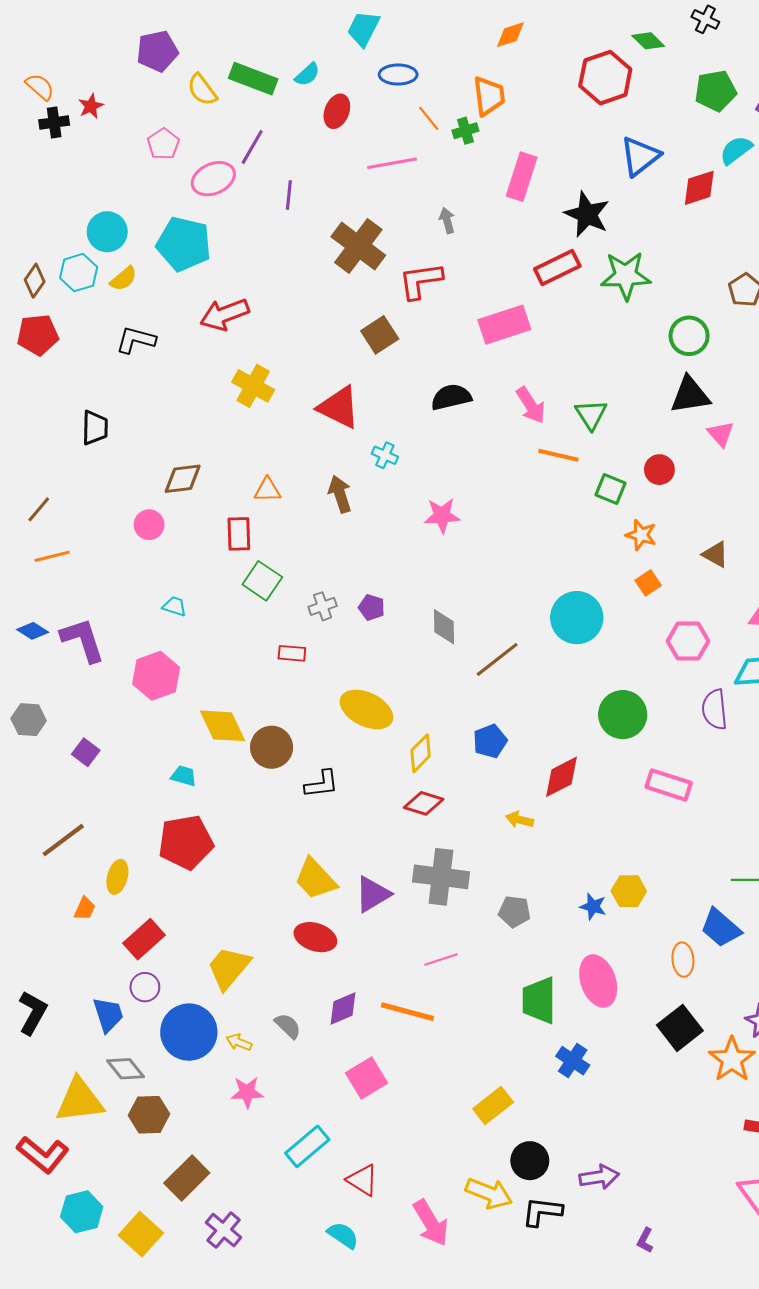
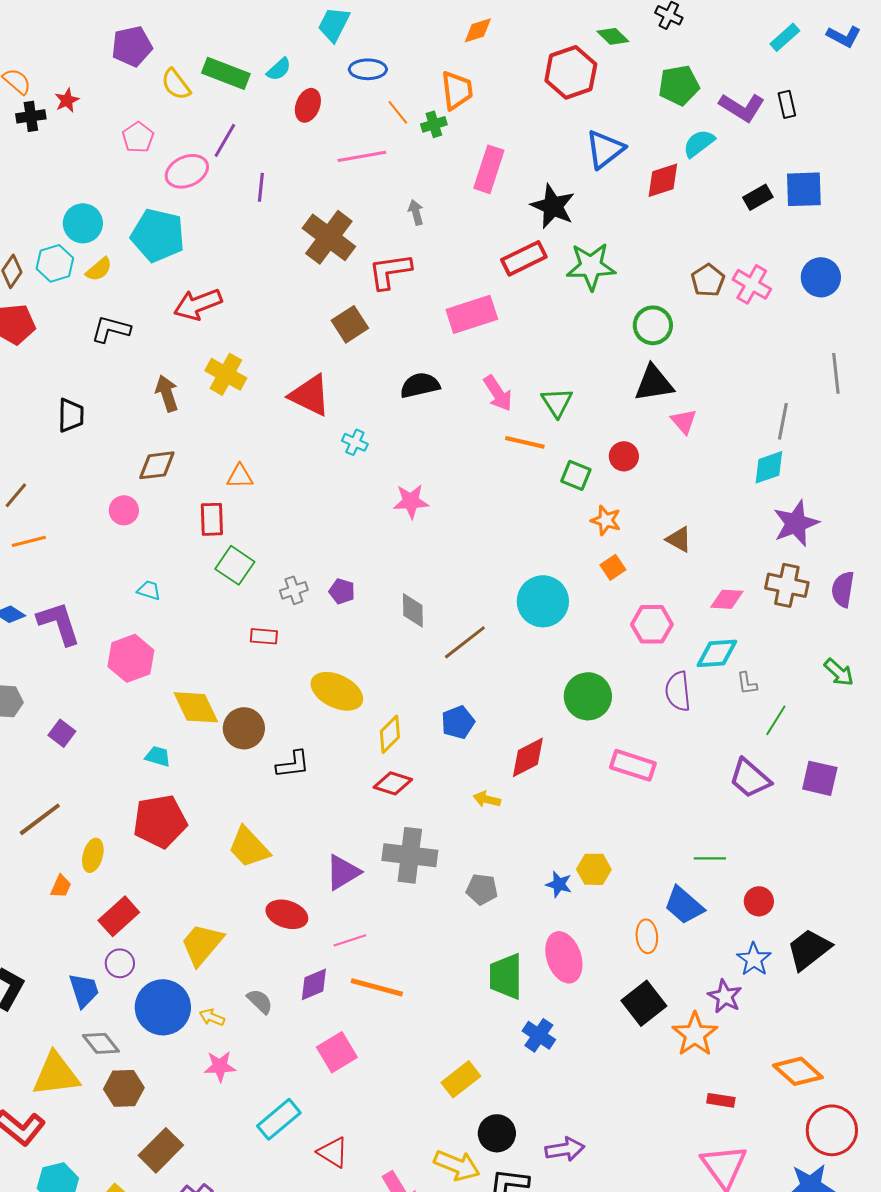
brown arrow: (340, 494) -> (167, 393), moved
yellow trapezoid: (315, 879) -> (249, 847), moved
pink line: (441, 960) -> (350, 940), moved

